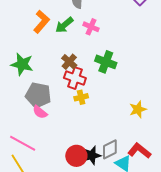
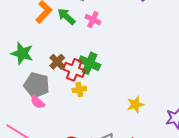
green arrow: (64, 25) -> (66, 16), turned 78
brown cross: (69, 62) -> (57, 62), moved
green cross: (106, 62) -> (90, 63), moved

